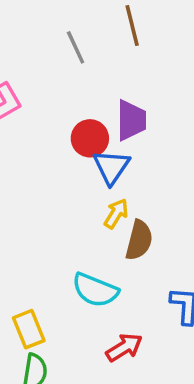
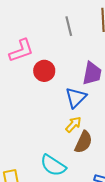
red circle: (90, 138) -> (44, 71), moved

